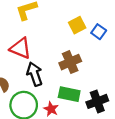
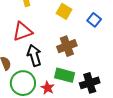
yellow square: (77, 25) -> (64, 11), moved, turned -35
red triangle: (20, 48) -> (23, 31), turned -45

